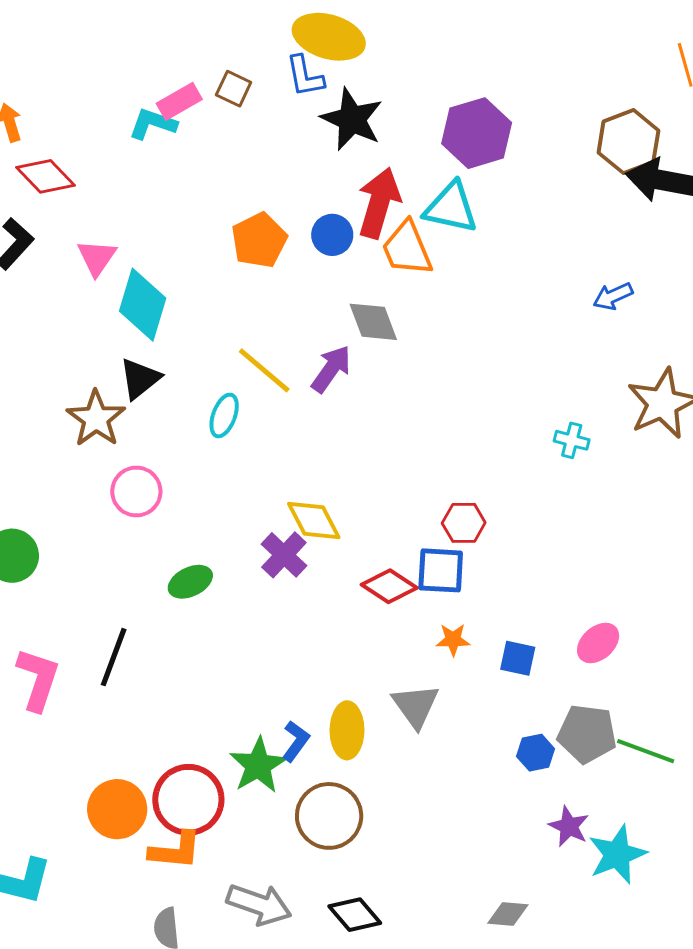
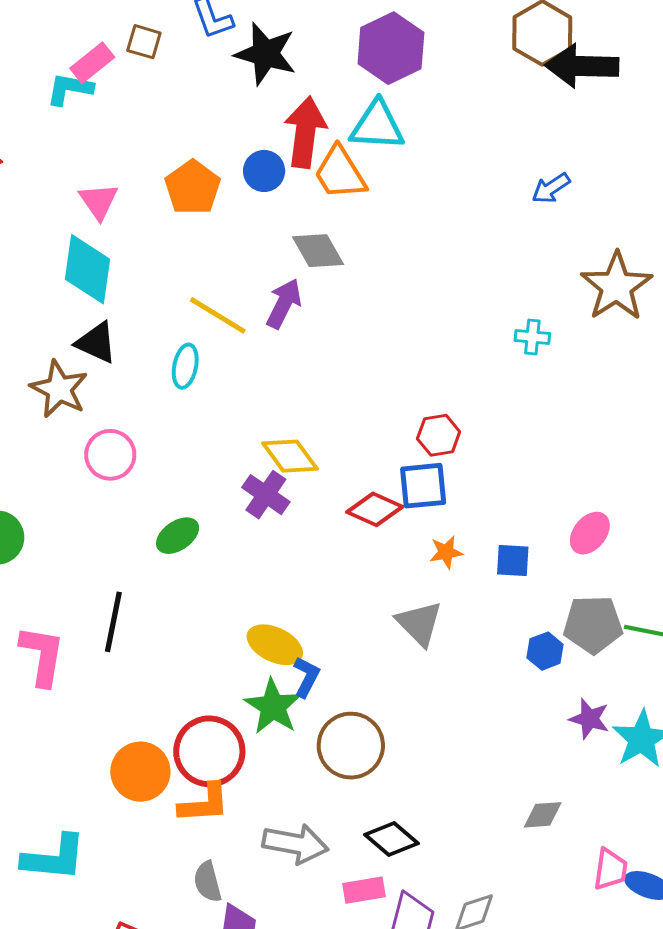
pink triangle: (97, 258) -> (99, 201), moved
black triangle: (140, 379) -> (96, 343), turned -48
yellow ellipse: (347, 730) -> (275, 645), moved, turned -56

